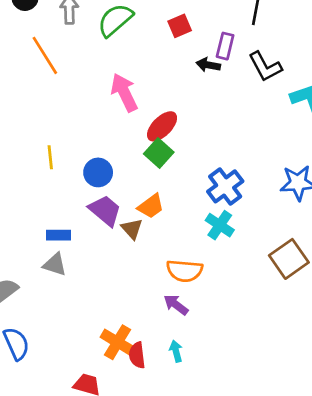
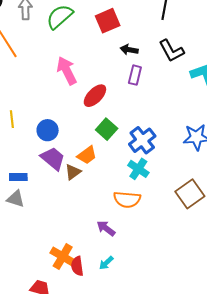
red square: (180, 26) -> (108, 21), size x1.4
purple rectangle: (225, 46) -> (135, 75), moved
green square: (159, 153) -> (107, 129), moved
brown triangle: (132, 229) -> (73, 172), turned 36
orange semicircle: (185, 271) -> (127, 199), moved
cyan arrow: (176, 351) -> (106, 263), turned -119

